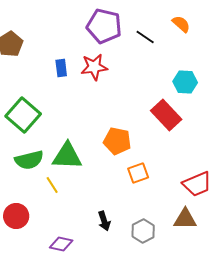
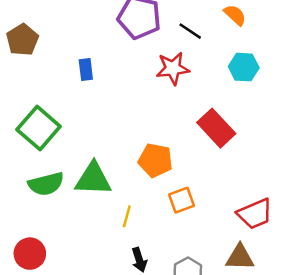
red star: (94, 67) -> (173, 68), moved
cyan hexagon: (185, 82) -> (244, 67), moved
yellow line: (52, 185) -> (127, 216), moved, turned 48

